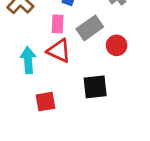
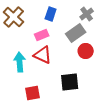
pink rectangle: (58, 24) -> (42, 35), turned 64
gray rectangle: (90, 28) -> (76, 33), moved

